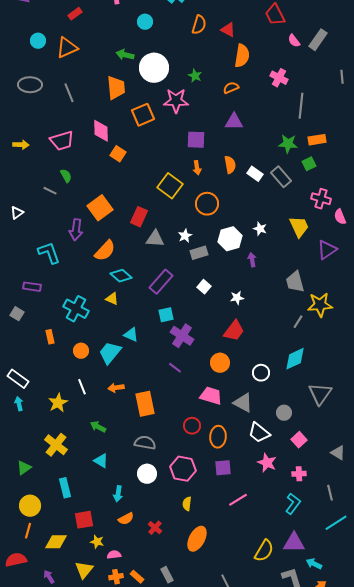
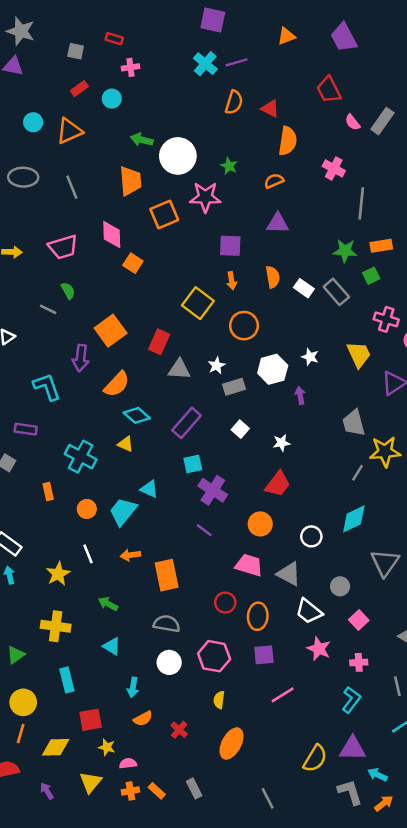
cyan circle: (145, 22) -> (112, 99), moved
yellow cross: (56, 445) -> (56, 626), turned -30

